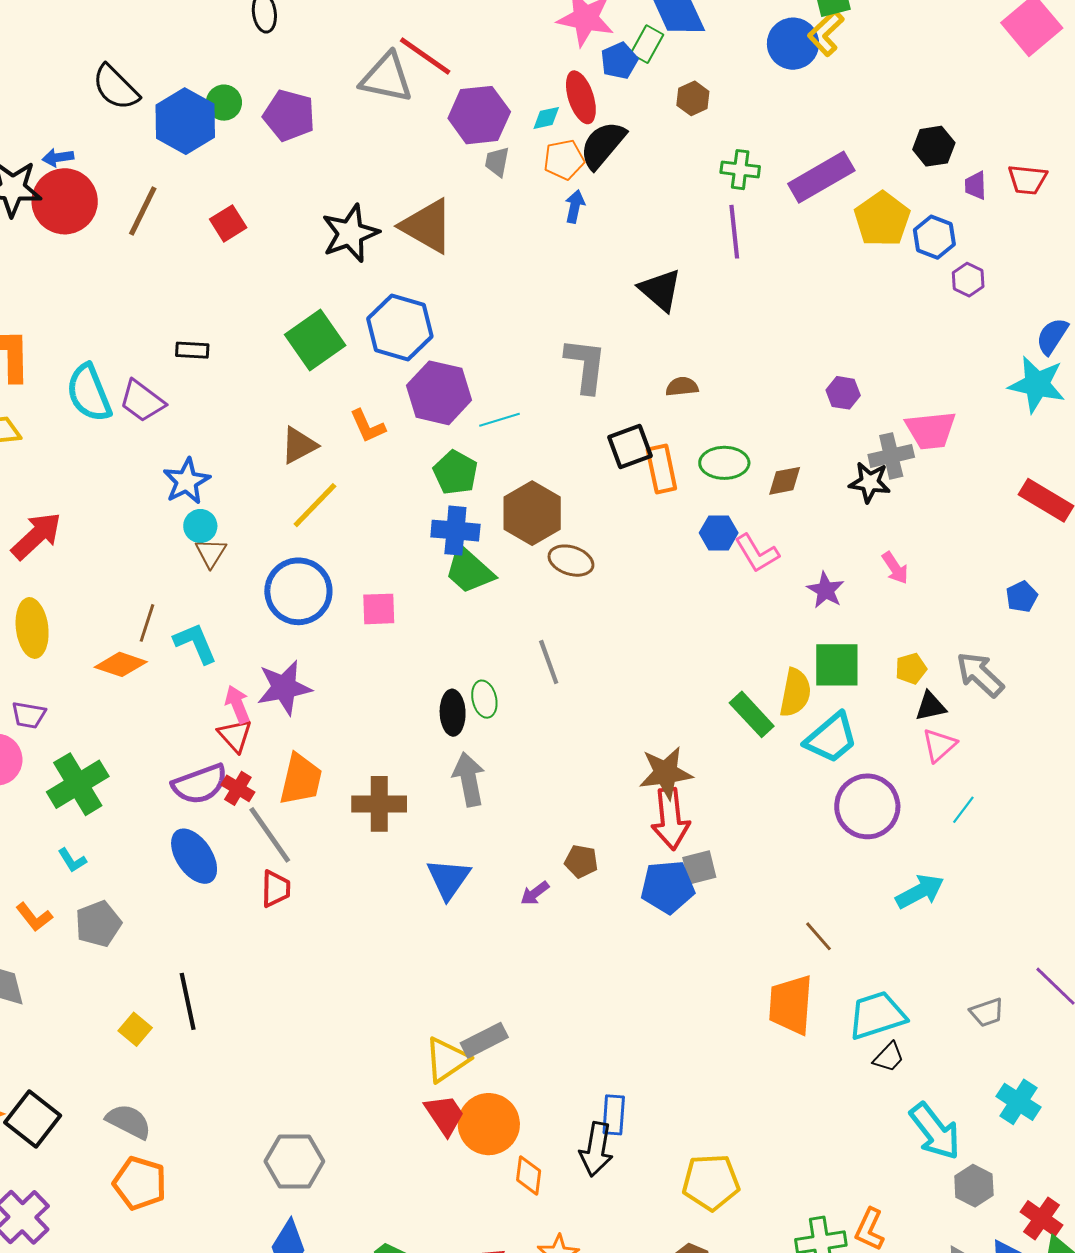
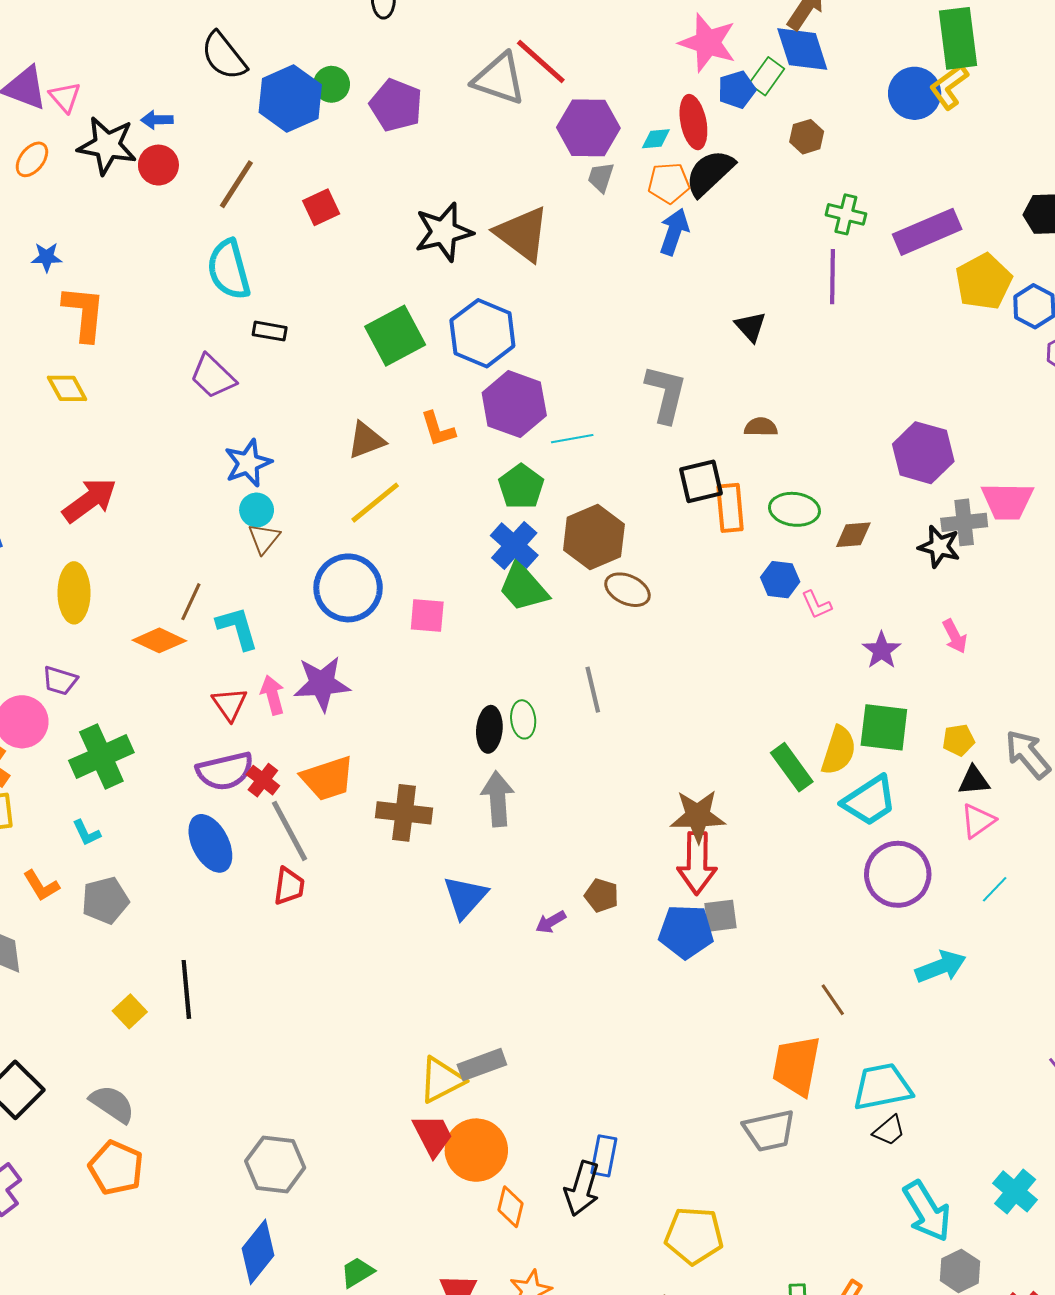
red circle: (65, 201) -> (158, 165), size x0.6
blue arrow: (575, 206) -> (674, 232), size x1.4
black triangle: (660, 290) -> (751, 327), size x0.7
cyan semicircle: (89, 393) -> (229, 270), moved
purple hexagon: (843, 393) -> (923, 453), size x1.8
blue cross: (455, 531) -> (514, 545), turned 30
pink L-shape: (757, 553) -> (817, 605), size x0.7
red triangle: (235, 735) -> (230, 704), moved
orange trapezoid: (301, 779) -> (328, 778), turned 52
gray trapezoid: (987, 1012) -> (769, 1131), moved, size x1.5

